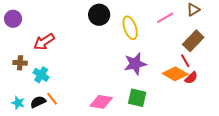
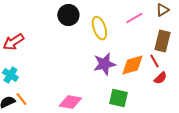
brown rectangle: (193, 41) -> (162, 41), turned -30
orange diamond: (175, 74) -> (132, 65), moved, turned -45
green square: (137, 98) -> (118, 98), moved

